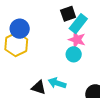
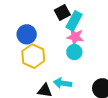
blue circle: (20, 29) -> (27, 34), moved
yellow hexagon: (16, 44) -> (33, 56), moved

